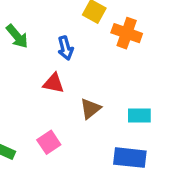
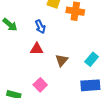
cyan rectangle: (139, 116) -> (92, 59), turned -40

